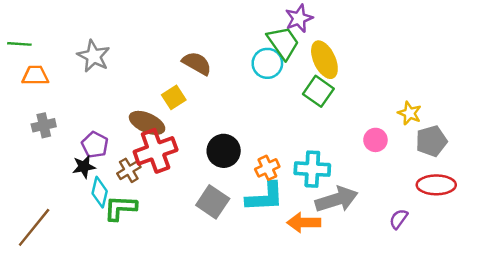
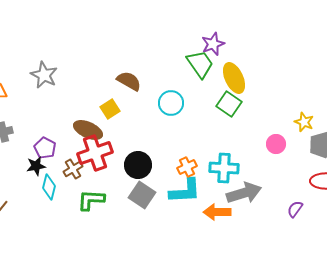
cyan circle: (267, 63) -> (171, 103), moved
black circle: (224, 151) -> (138, 165), moved
green L-shape: (120, 208) -> (91, 200), moved

